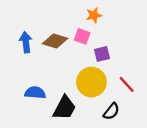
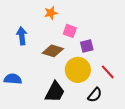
orange star: (94, 15) -> (51, 13), moved
brown diamond: (55, 41) -> (53, 51), moved
blue semicircle: (35, 93) -> (13, 79), moved

